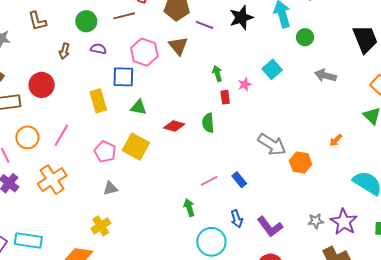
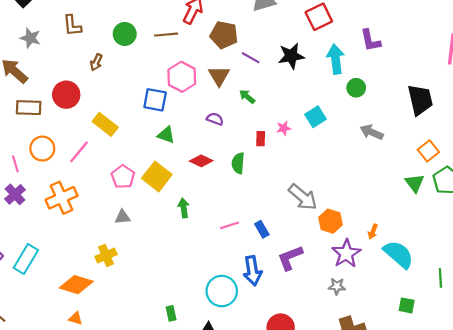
purple semicircle: (98, 49) -> (215, 119), moved
green arrow: (217, 73) -> (247, 97), moved, turned -42
yellow rectangle: (98, 101) -> (105, 124), moved, turned -45
orange arrow: (336, 140) -> (373, 232), moved, turned -32
green arrow: (189, 208) -> (184, 208), moved
blue arrow: (237, 219) -> (253, 271), size x1.5
purple star: (344, 222) -> (346, 254), moved
purple L-shape: (270, 227) -> (290, 258), moved, turned 96
cyan rectangle: (28, 240) -> (26, 259), turned -76

